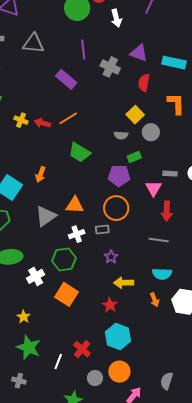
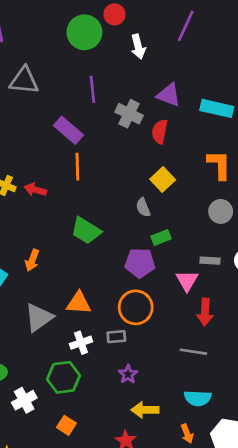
red semicircle: (144, 83) -> (160, 132), moved
orange line: (68, 118) -> (77, 167), moved, turned -60
gray circle: (151, 132) -> (221, 211), moved
gray semicircle: (121, 135) -> (143, 207), turned 64
orange square: (67, 294) -> (66, 425), size x0.6

